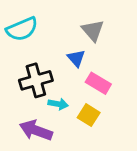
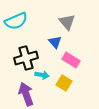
purple arrow: (36, 130) -> (26, 94), turned 50

